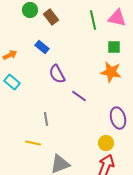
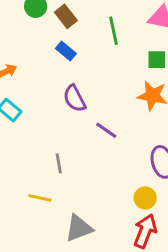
green line: (93, 20) -> (113, 31), moved
blue rectangle: (42, 47) -> (66, 51), moved

